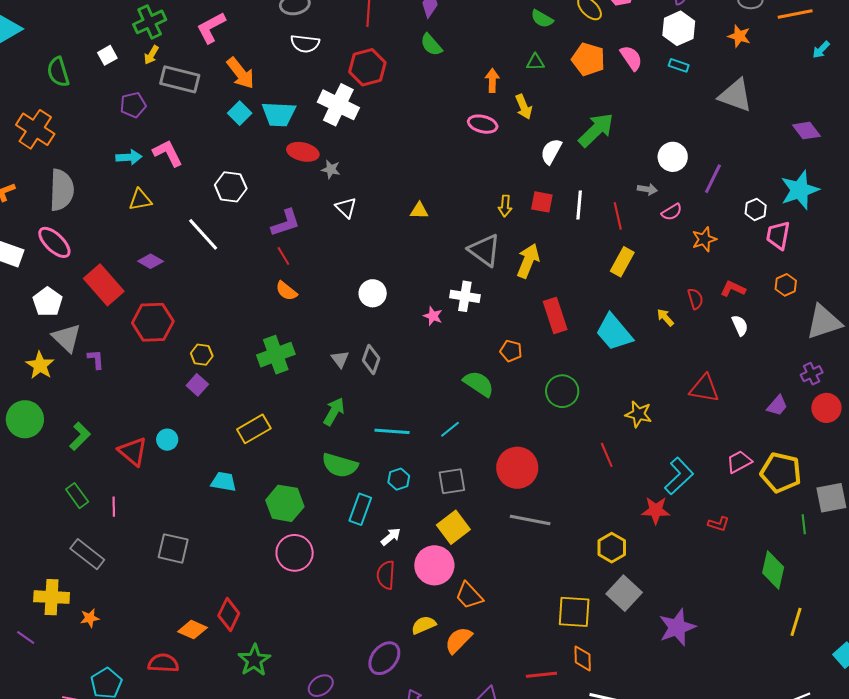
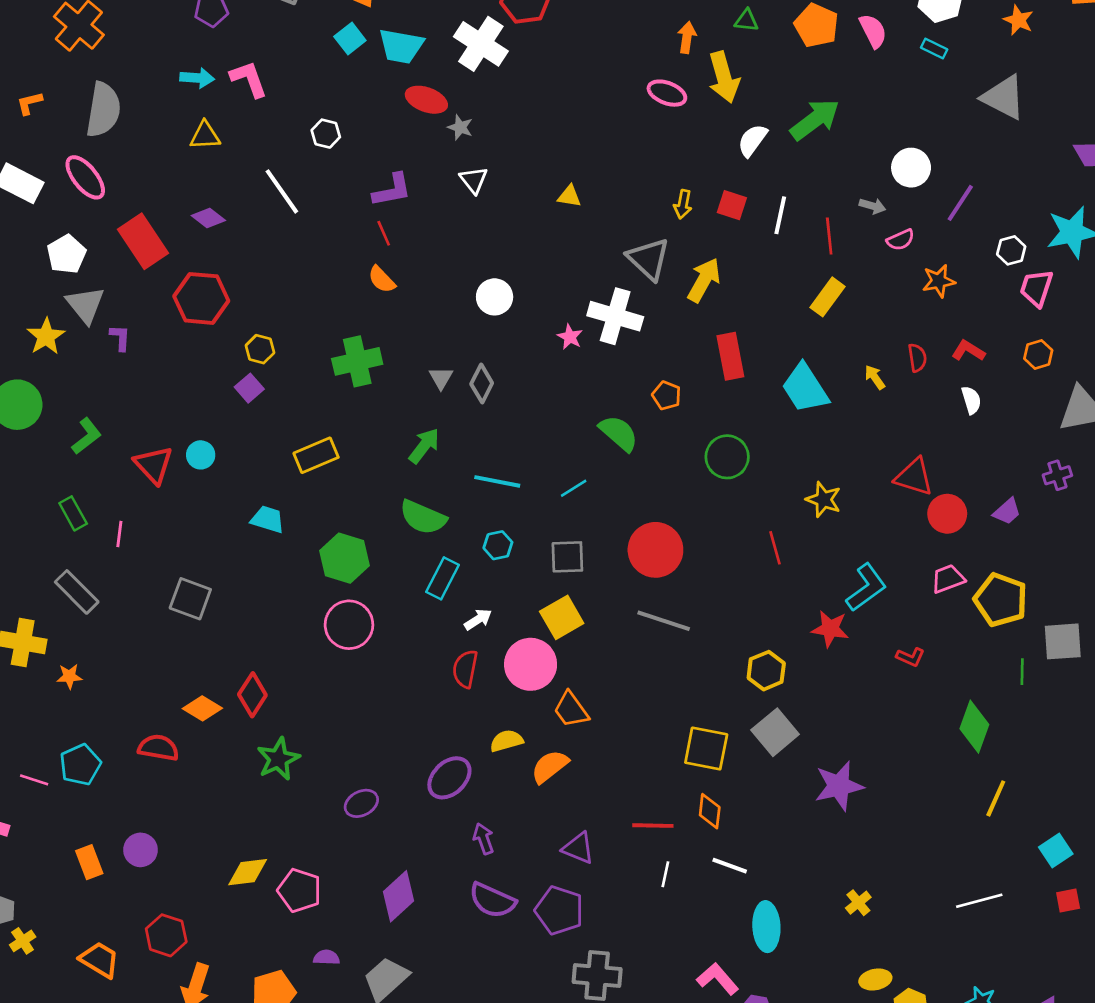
yellow arrow: (524, 107) -> (724, 77), size x1.5
white hexagon: (231, 187) -> (326, 134), size x0.7
white cross: (465, 296) -> (615, 316), size x1.4
red circle: (826, 408) -> (947, 514), moved

